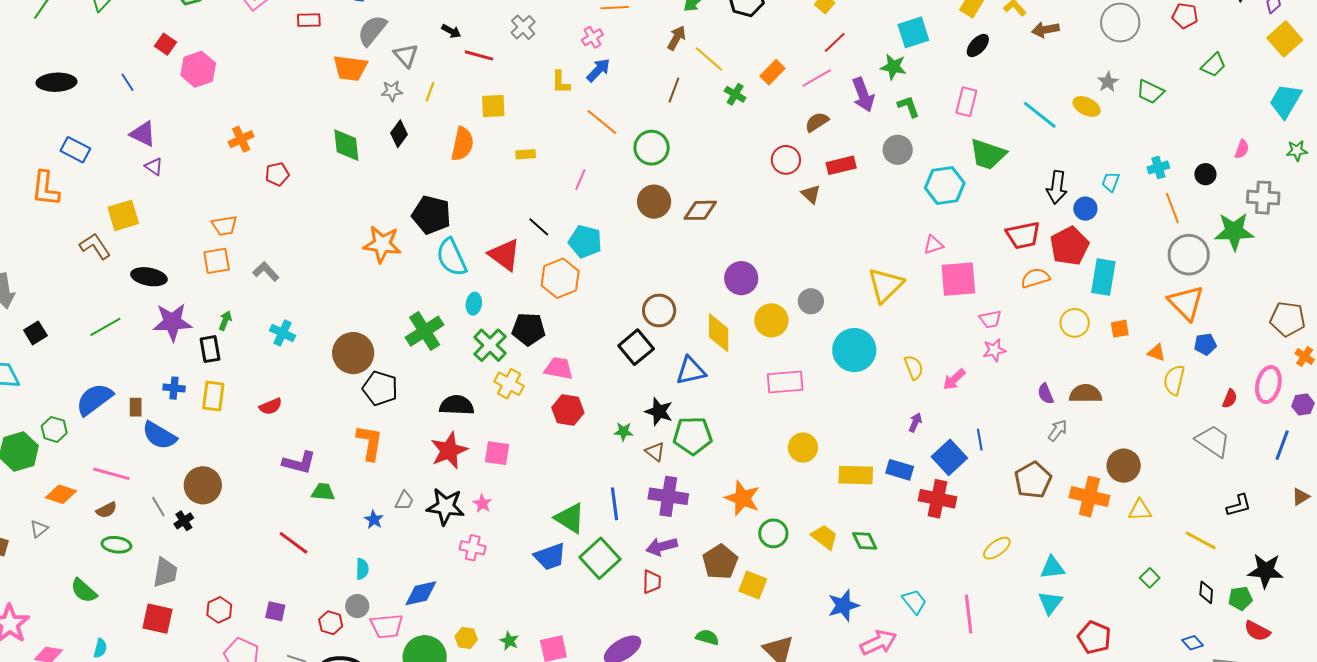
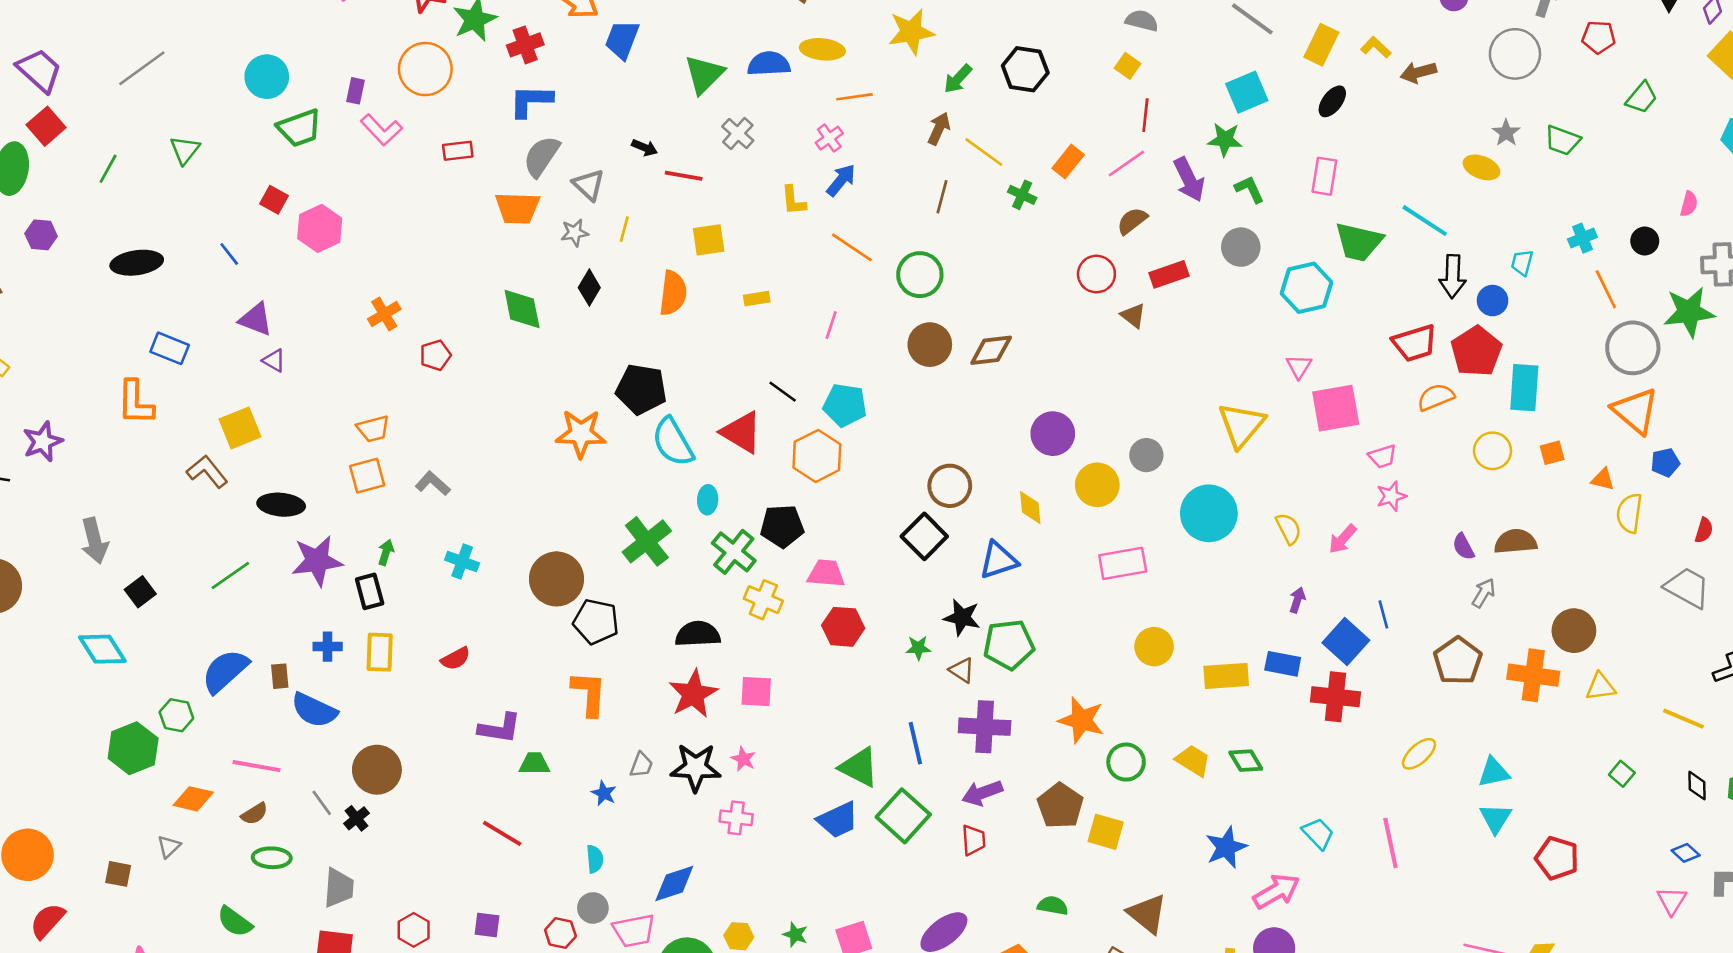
red line: (835, 42) -> (1145, 115), turned -35
cyan line: (1040, 115) -> (1425, 221), moved
pink triangle: (933, 245) -> (1299, 366), turned -35
yellow diamond: (719, 333) -> (1030, 508), size x0.7

